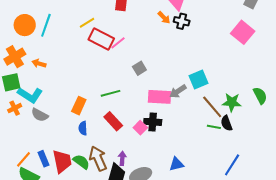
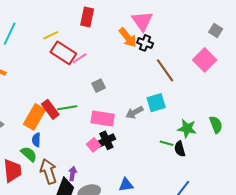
orange arrow: (164, 18) -> (128, 38), size x1.5
pink rectangle: (159, 97) -> (103, 118), moved
orange rectangle: (79, 106) -> (35, 117), size x1.4
brown line: (212, 107) -> (165, 70), moved
red rectangle: (113, 121) -> (50, 109), moved
black cross: (153, 122) -> (106, 140), turned -36
green line: (214, 127) -> (167, 143), moved
green semicircle: (81, 162) -> (29, 154), moved

